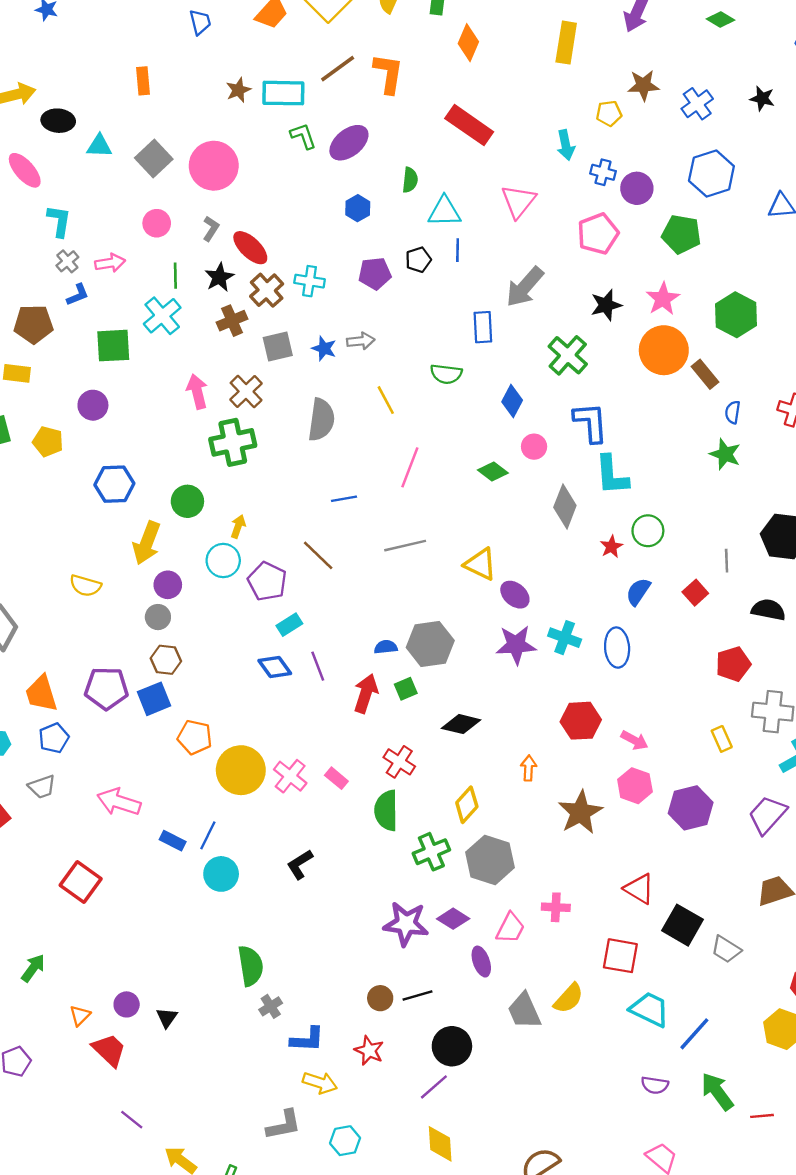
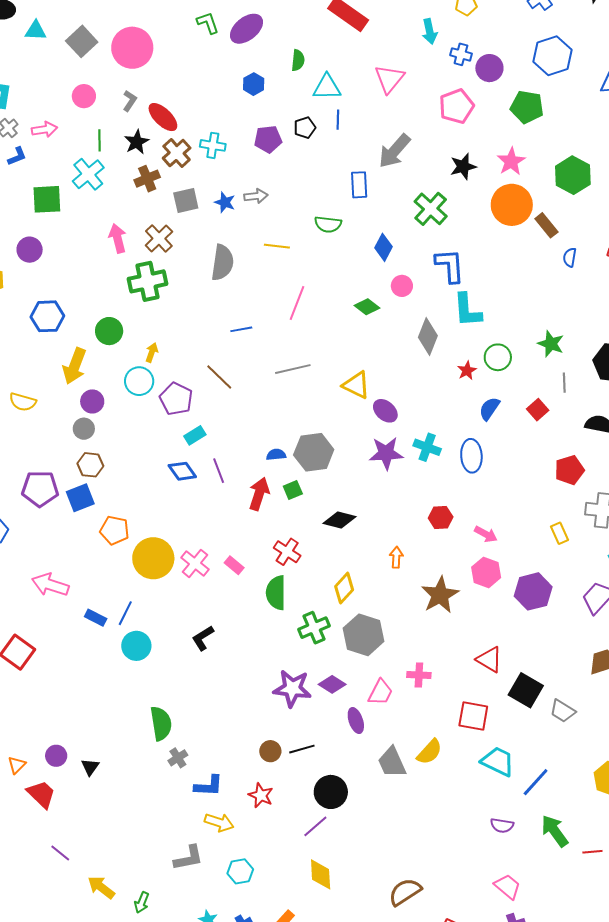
yellow line: (386, 400) -> (277, 246), turned -55
green star: (725, 454) -> (551, 344), moved
red hexagon: (581, 721) -> (441, 517), size x0.7

